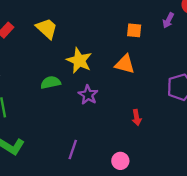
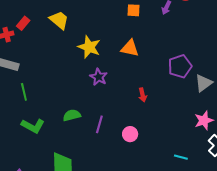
orange square: (134, 30) -> (133, 10), moved
green semicircle: (51, 82) -> (72, 115), moved
purple line: (73, 150) -> (99, 124), moved

